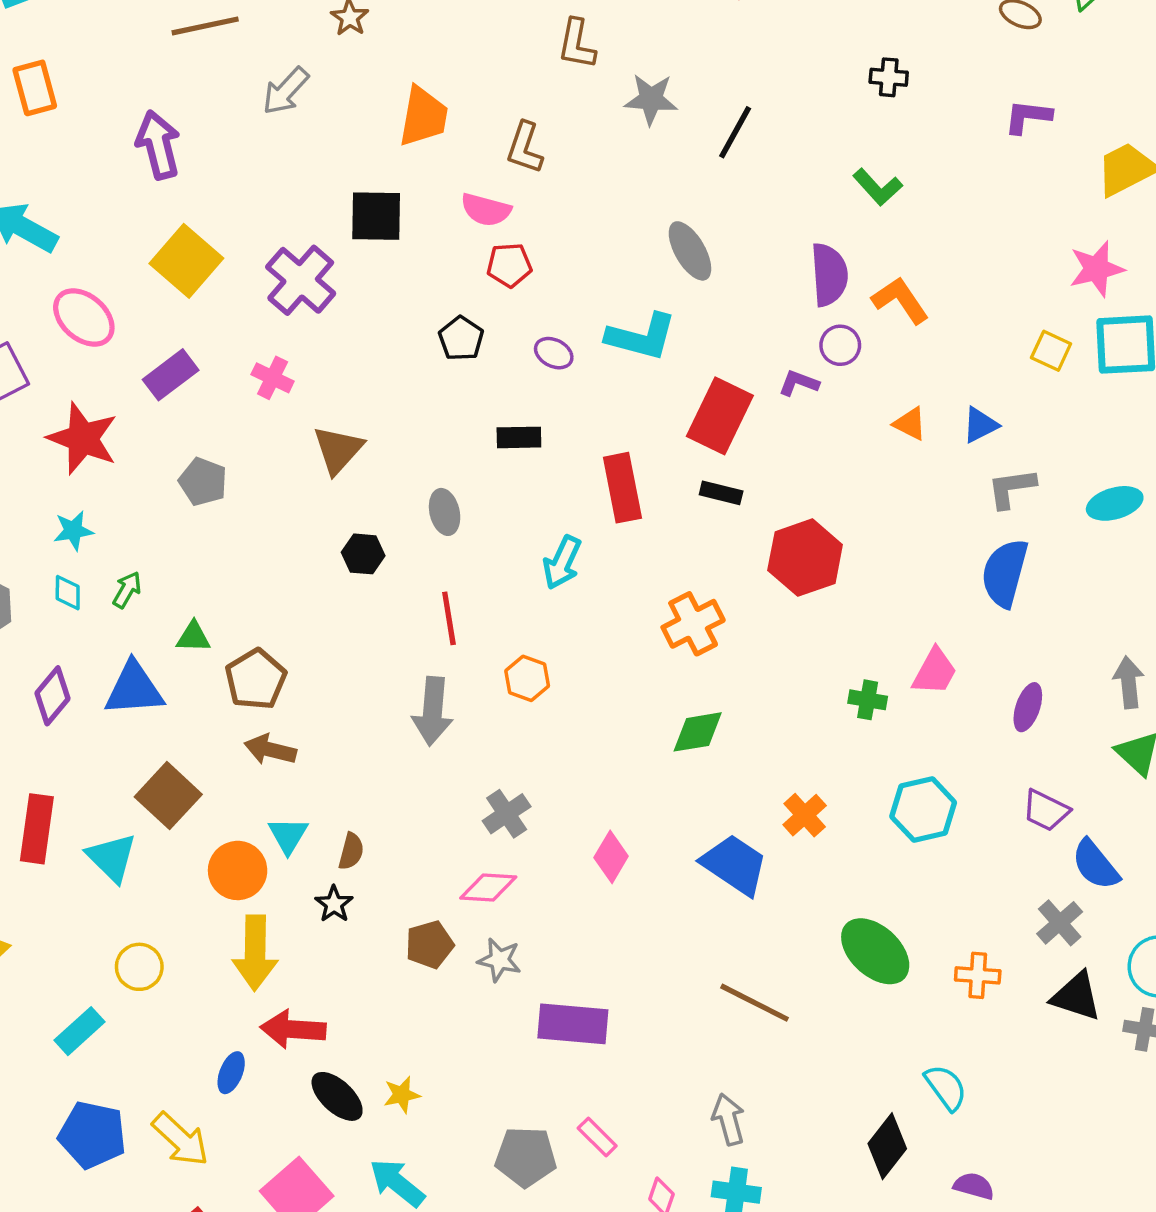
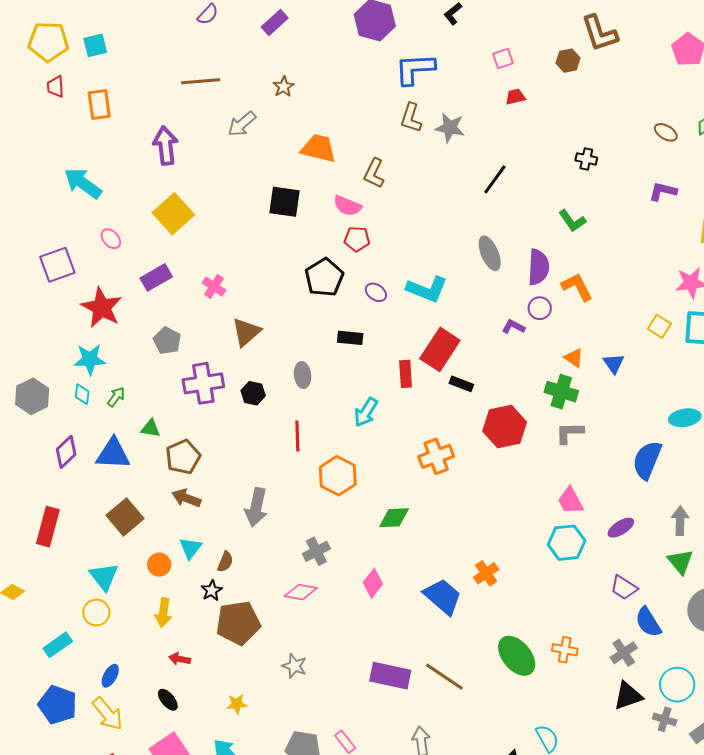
gray star: (651, 99) -> (450, 128), moved
orange trapezoid: (423, 117) -> (318, 148), turned -93
gray ellipse: (690, 251) -> (490, 253), moved
purple cross: (301, 280) -> (203, 383), moved, turned 33
pink ellipse: (84, 317) -> (111, 239), size x0.6
black pentagon: (461, 338) -> (324, 277), size x1.5
red rectangle: (720, 416) -> (440, 349), moved
blue triangle: (980, 425) -> (614, 363), turned -45
red rectangle: (622, 488) -> (406, 374), size x0.7
gray L-shape: (1011, 488) -> (570, 433), moved
cyan star: (73, 531) -> (90, 359), size x1.4
blue semicircle: (1005, 573) -> (647, 460), moved
pink trapezoid: (935, 672) -> (570, 501), turned 116
orange hexagon: (527, 678) -> (338, 476), size x1.5
green cross: (868, 700) -> (561, 392), moved, size x1.5
purple ellipse: (1028, 707) -> (621, 528), turned 32
gray arrow: (433, 711) -> (256, 507), moved
green diamond: (698, 732) -> (394, 518), moved
cyan hexagon: (923, 809) -> (567, 543), moved
cyan triangle: (112, 858) -> (104, 577), moved
orange circle: (238, 870) -> (159, 565), size x0.7
brown pentagon: (429, 945) -> (238, 623), moved, size x1.6
yellow arrow: (255, 953) -> (163, 613), size x0.7
gray star: (499, 960) -> (294, 666), moved
orange cross: (978, 975) -> (565, 650), moved
black triangle: (1076, 996) -> (628, 696), turned -44
purple rectangle: (573, 1024) -> (390, 676), moved
red arrow: (293, 1029) -> (180, 659), size x0.6
blue ellipse: (231, 1073) -> (110, 676), moved
black ellipse: (337, 1096) -> (168, 700), moved, size x0.7

